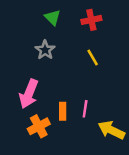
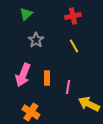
green triangle: (53, 17) -> (26, 14), moved, turned 32
orange rectangle: (63, 111) -> (47, 78), moved
orange cross: (39, 126) -> (31, 112), moved, turned -30

